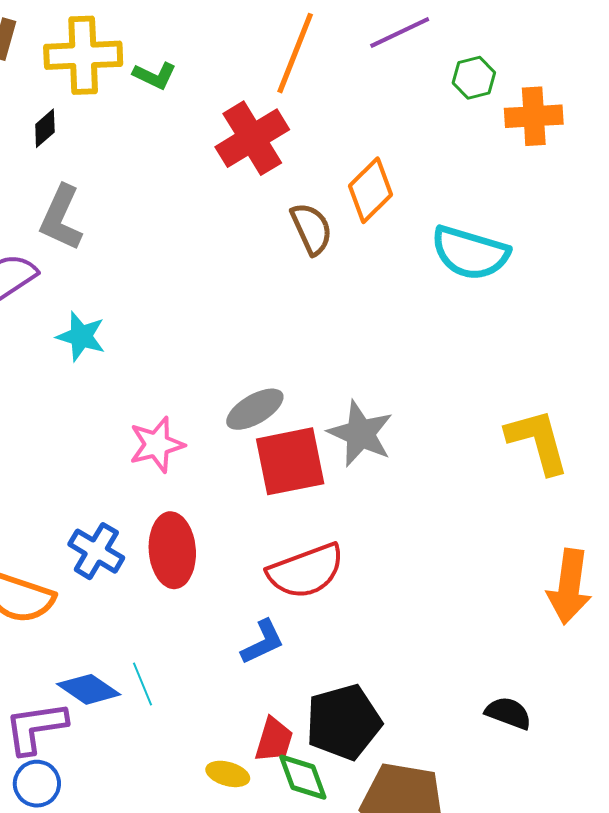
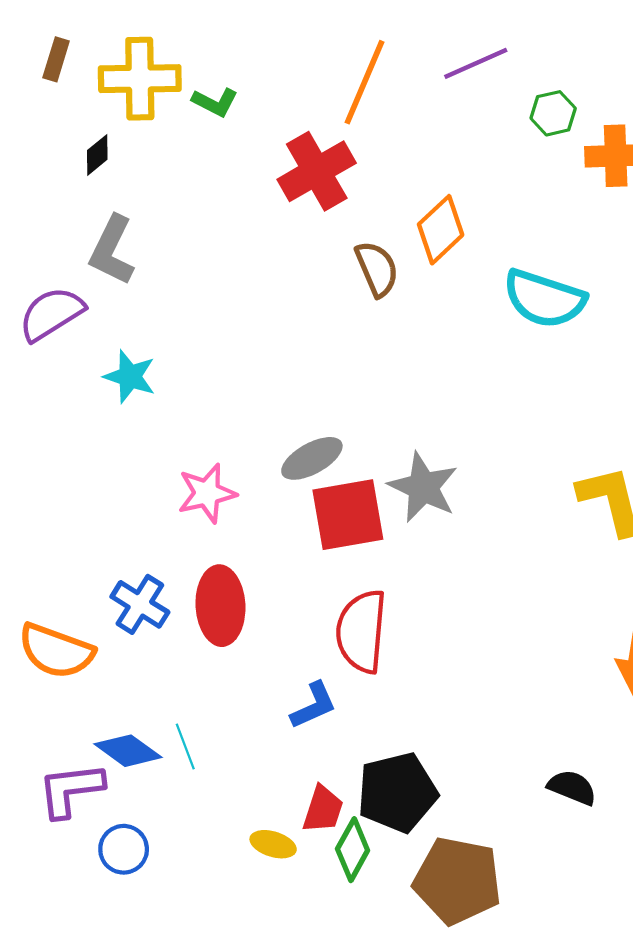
red semicircle: (306, 571) -> (361, 631), turned 114
green diamond: (303, 777) -> (353, 850), turned 48
blue circle: (37, 784) -> (124, 849), moved

